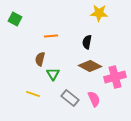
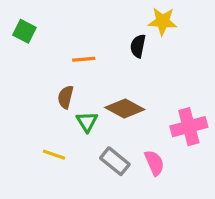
black semicircle: (87, 42) -> (138, 46), moved
brown diamond: (90, 66) -> (125, 109), moved

